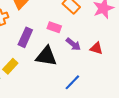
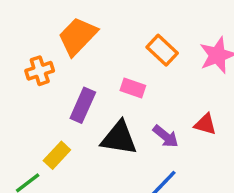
purple arrow: (73, 44) -> (166, 136), moved

